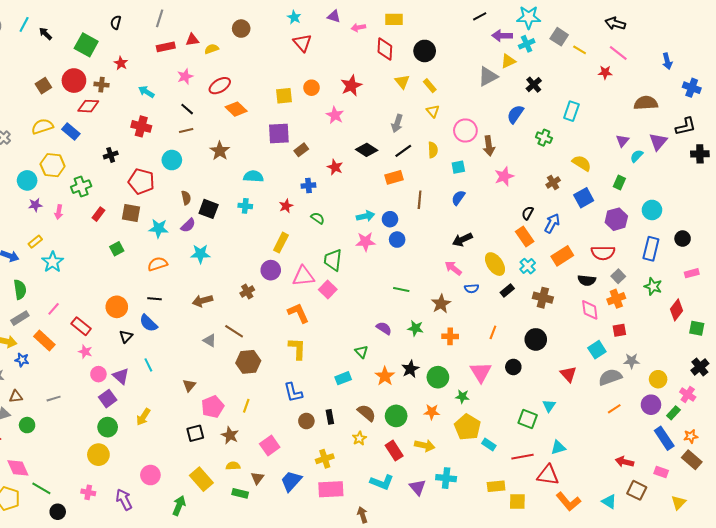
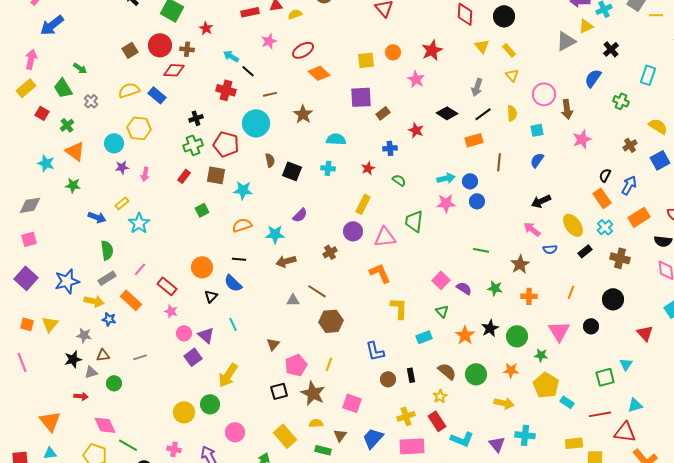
yellow line: (580, 50) -> (656, 15), turned -32
black line: (187, 109) -> (248, 71), moved
cyan circle: (172, 160) -> (256, 123), size x1.4
green cross: (81, 187) -> (193, 145), moved
purple semicircle: (188, 225) -> (300, 215), moved
cyan star: (200, 254) -> (275, 234), moved
pink square: (328, 290) -> (441, 280), moved
gray triangle: (210, 340) -> (293, 300), turned -32
yellow L-shape: (297, 349) -> (399, 308), moved
yellow arrow: (143, 417) -> (228, 375), size x1.4
green square: (528, 419) -> (605, 377), turned -36
green circle: (108, 427) -> (210, 404), moved
brown star: (230, 435) -> (313, 393), size x1.4
pink square: (270, 445) -> (352, 403), turned -36
red rectangle: (394, 451) -> (437, 421), moved

